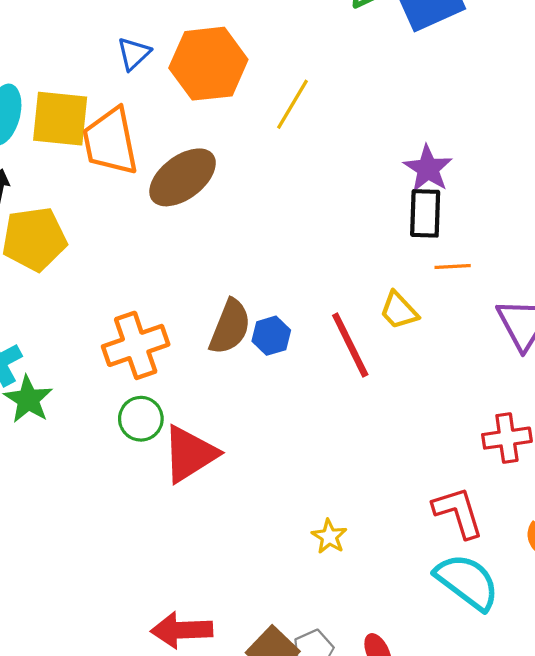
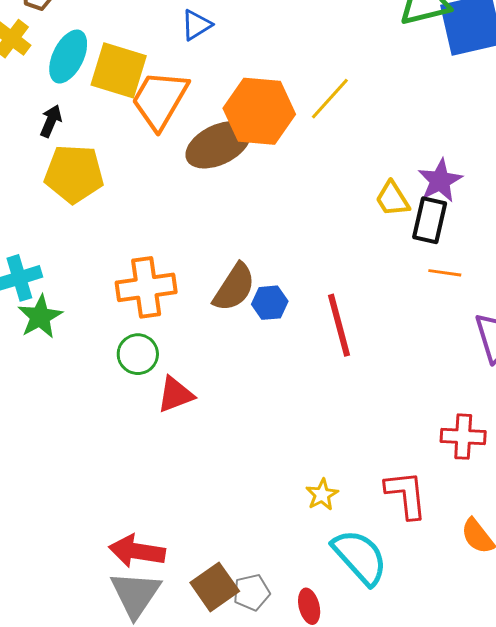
orange hexagon: (208, 64) -> (259, 111), moved
orange trapezoid: (110, 141) -> (160, 100), turned 30
yellow trapezoid: (399, 311) -> (392, 199), moved
red triangle: (190, 454) -> (175, 394), size x0.7
yellow star: (329, 537) -> (322, 495), moved
cyan semicircle: (467, 582) -> (360, 557), moved

